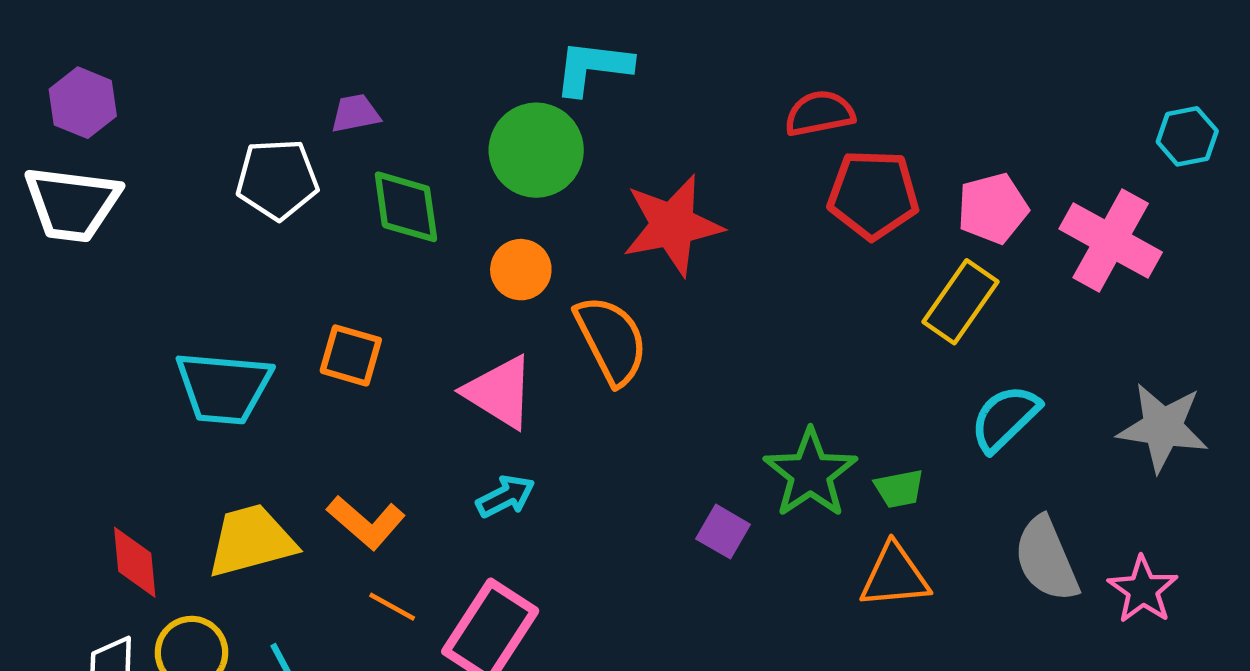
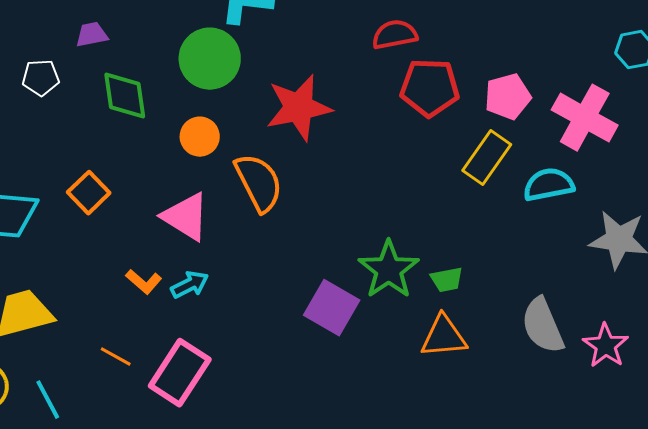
white pentagon: (277, 179) -> (41, 78), size x0.7
orange square: (351, 355) -> (89, 193), turned 30
cyan semicircle: (1005, 418) -> (549, 185), moved, turned 33
orange L-shape: (366, 522) -> (144, 282), moved, size x0.7
purple square: (723, 532) -> (332, 308), size x1.6

